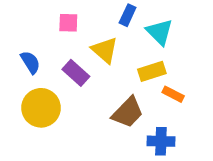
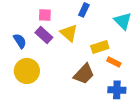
cyan triangle: (159, 32) -> (123, 21), moved
purple rectangle: (76, 73) -> (44, 35), moved
blue cross: (161, 141) -> (117, 90), moved

